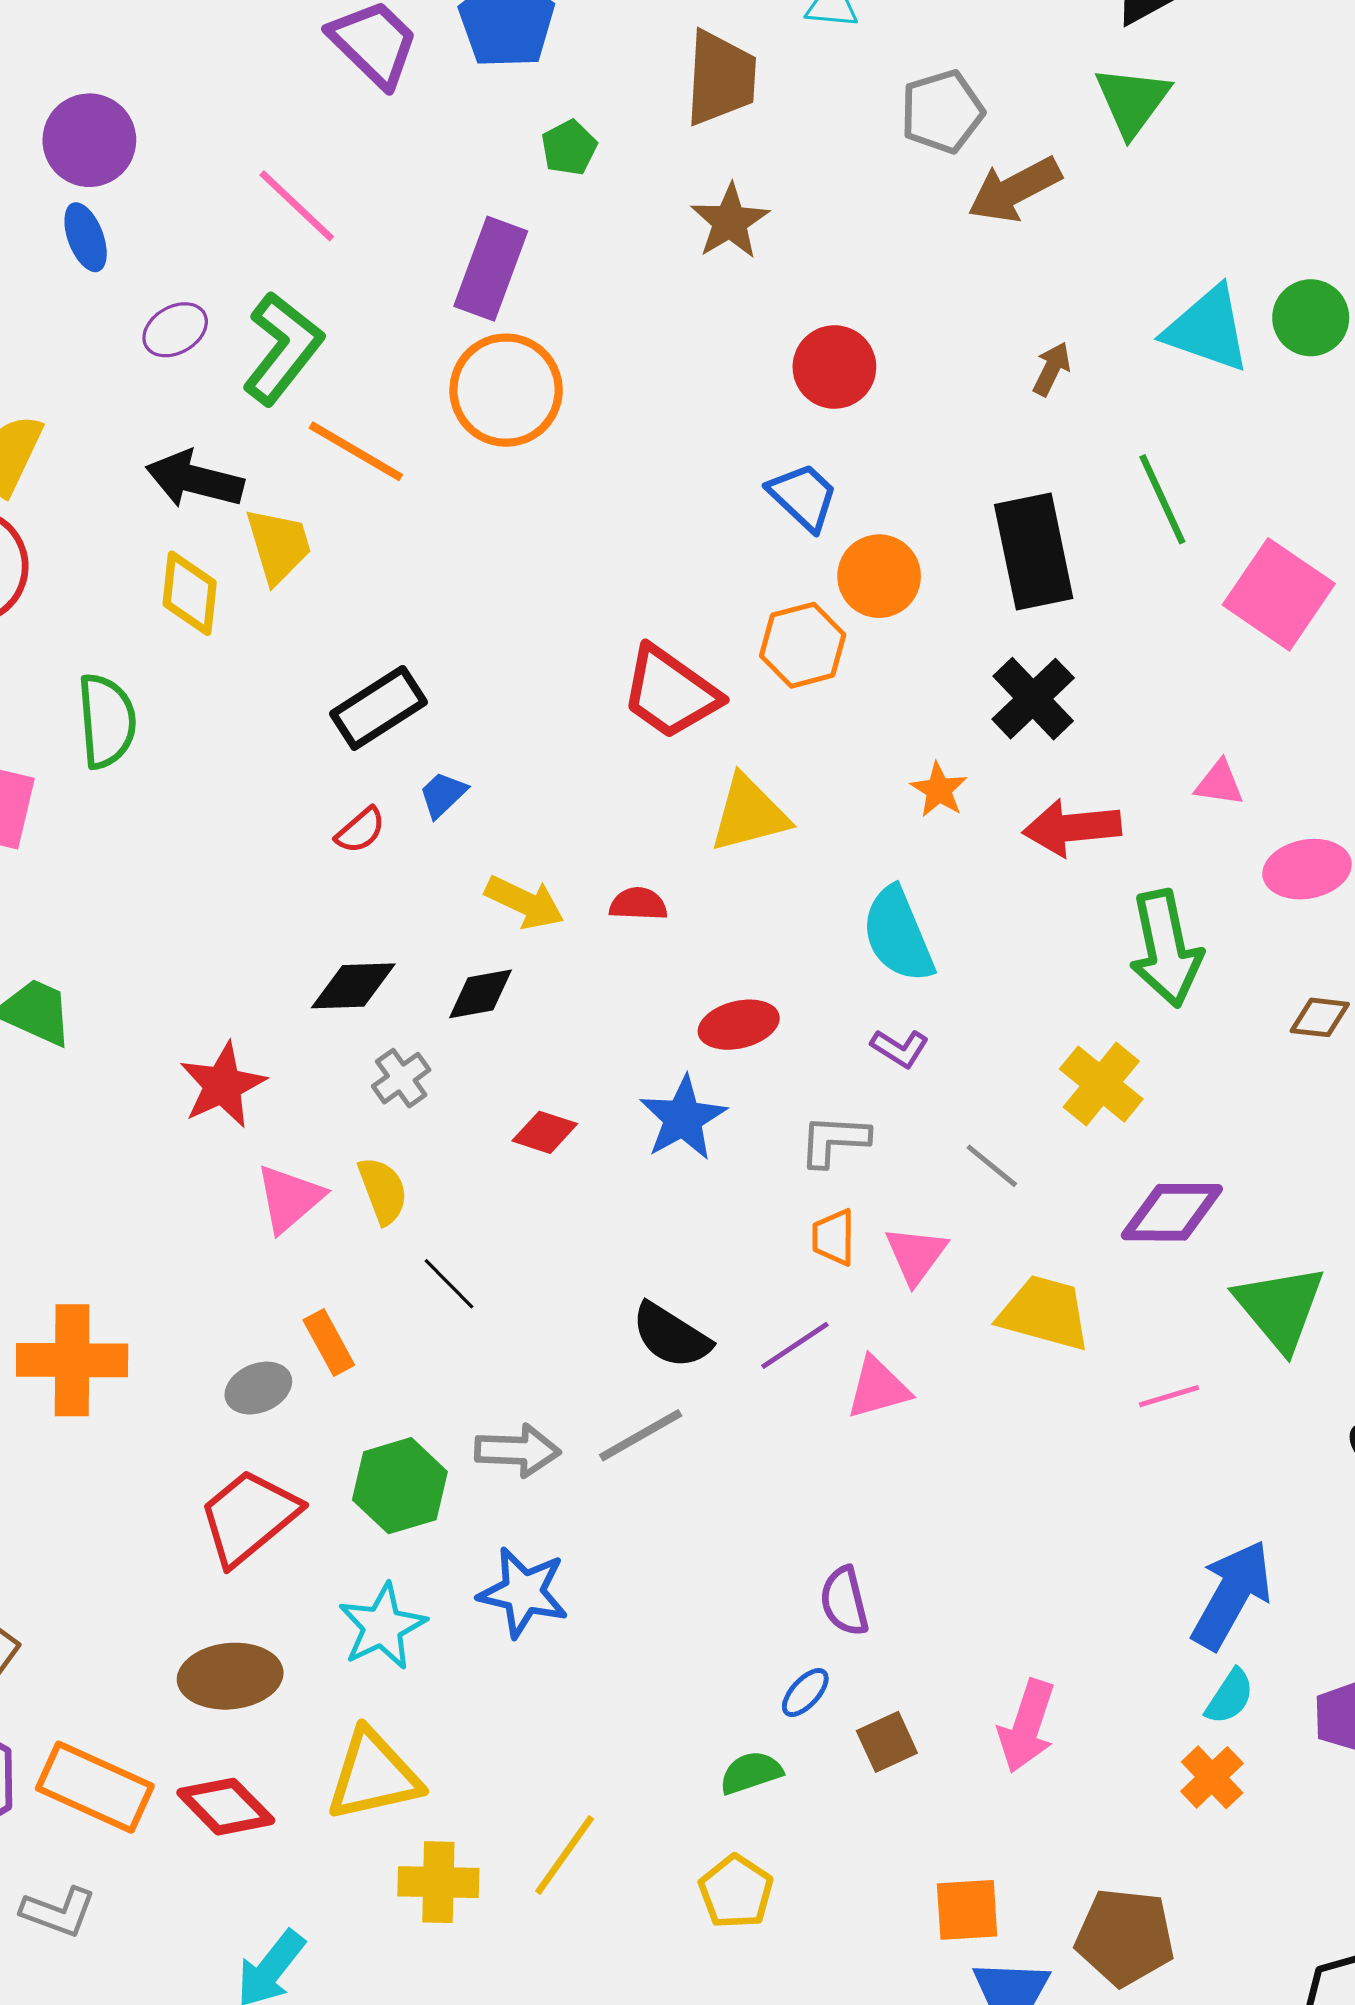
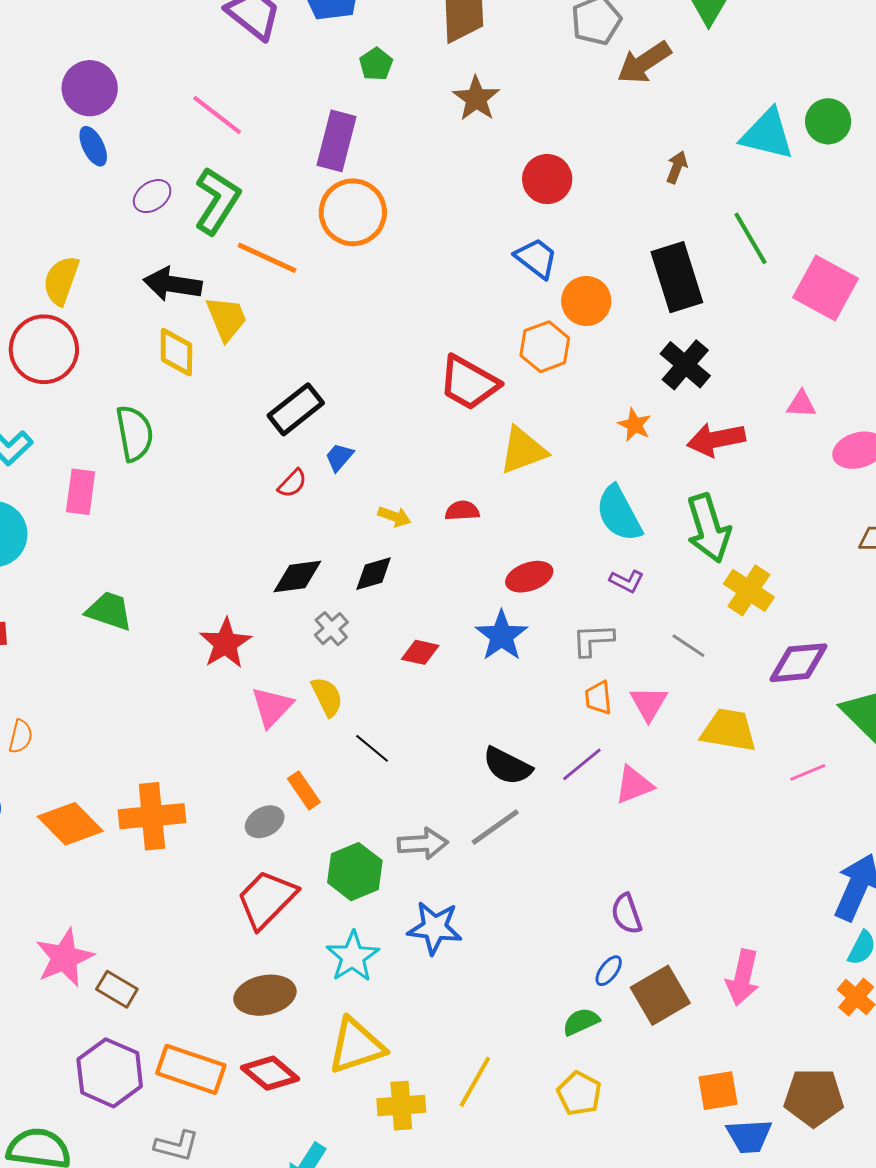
yellow arrow: (525, 902) -> (394, 517), size x0.7
green arrow: (1166, 948) -> (708, 528), moved
brown square: (887, 1742) -> (660, 995), size x1.6

